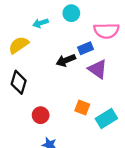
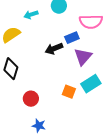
purple triangle: (98, 69) -> (83, 57), turned 36
cyan rectangle: (106, 118) -> (91, 84), moved

